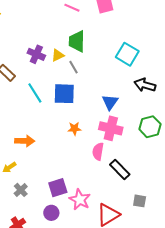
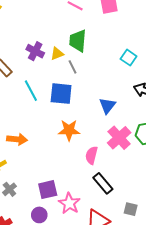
cyan square: (127, 54) -> (129, 58), size x0.7
pink cross: (111, 128) -> (119, 138), moved, turned 30
orange star: (74, 129) -> (69, 130), size x1.5
black rectangle: (120, 169) -> (103, 183), moved

